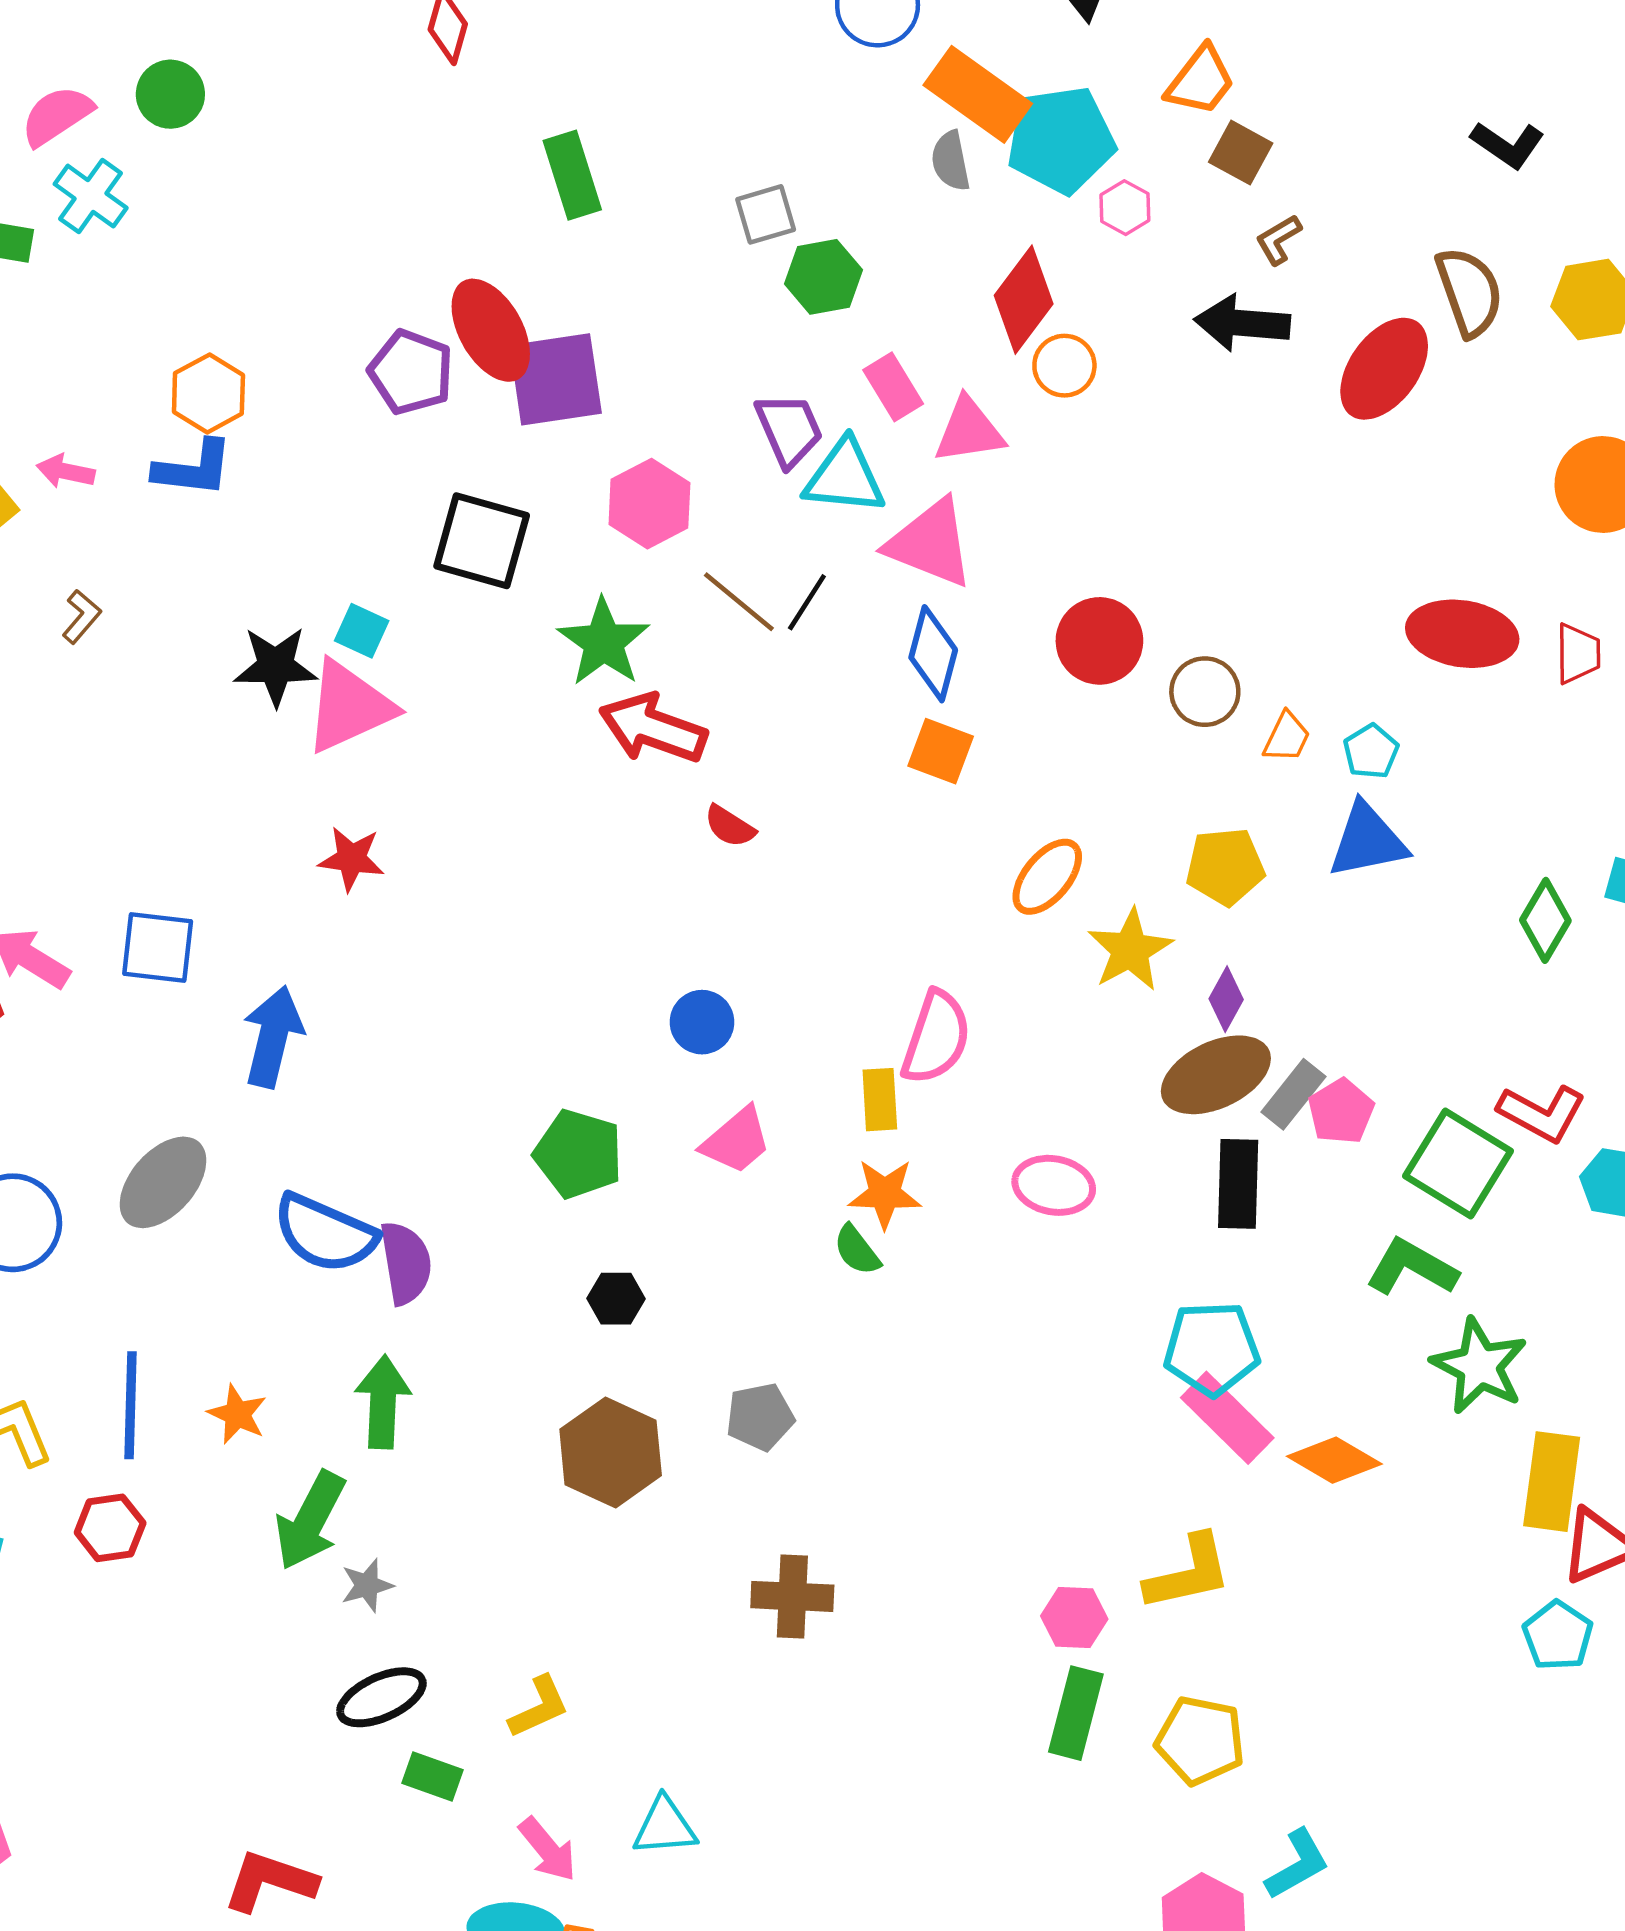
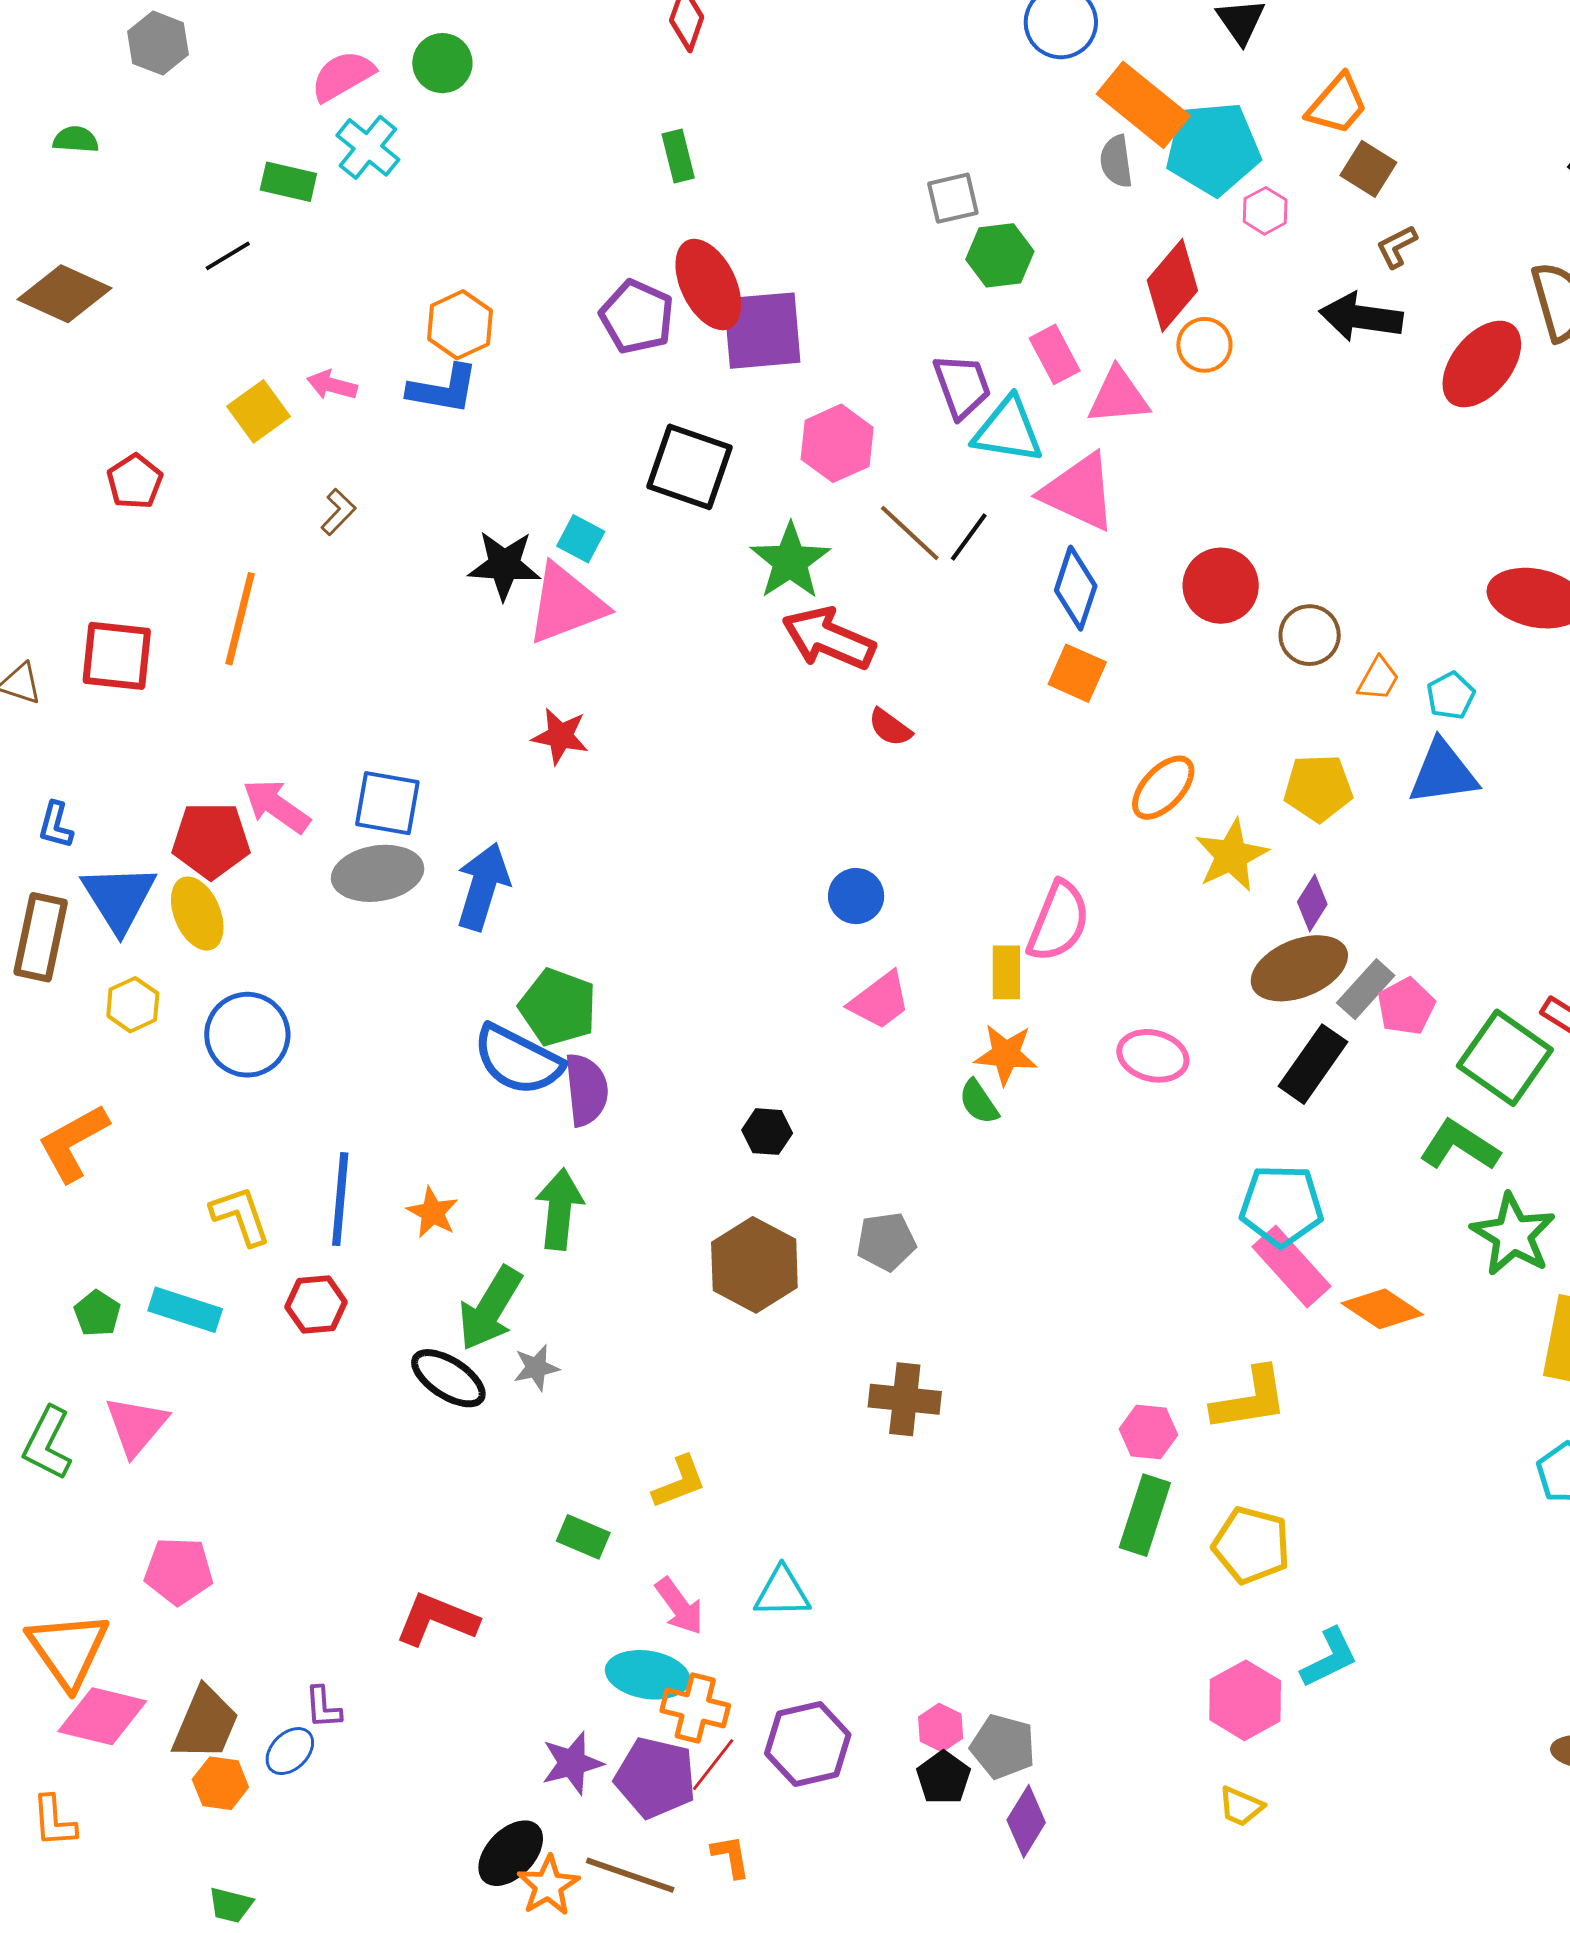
green rectangle: (572, 175) -> (678, 156), moved, size x0.7
green pentagon: (578, 1154) -> (558, 1007), moved
gray ellipse: (163, 1182) -> (378, 873), moved, turned 36
black rectangle: (1238, 1184) -> (1313, 1064), turned 30
black ellipse: (381, 1697) -> (448, 1378), moved, turned 54

